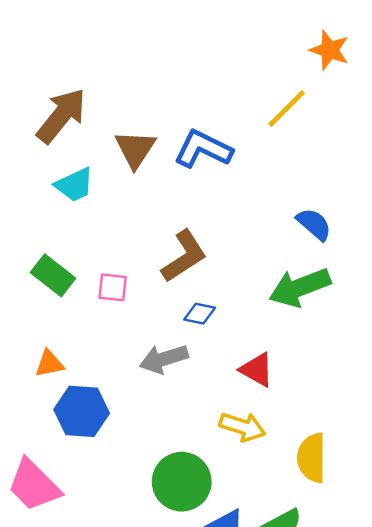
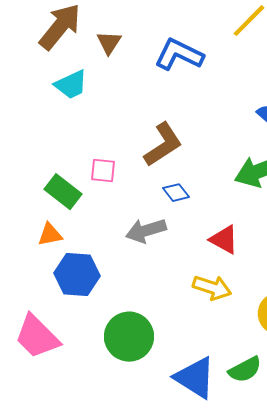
brown triangle: (135, 149) -> (109, 43), moved, size x0.7
green rectangle: (53, 275) -> (63, 192), moved
blue diamond: (200, 314) -> (176, 193), turned 40
green circle: (182, 482) -> (129, 337), moved

